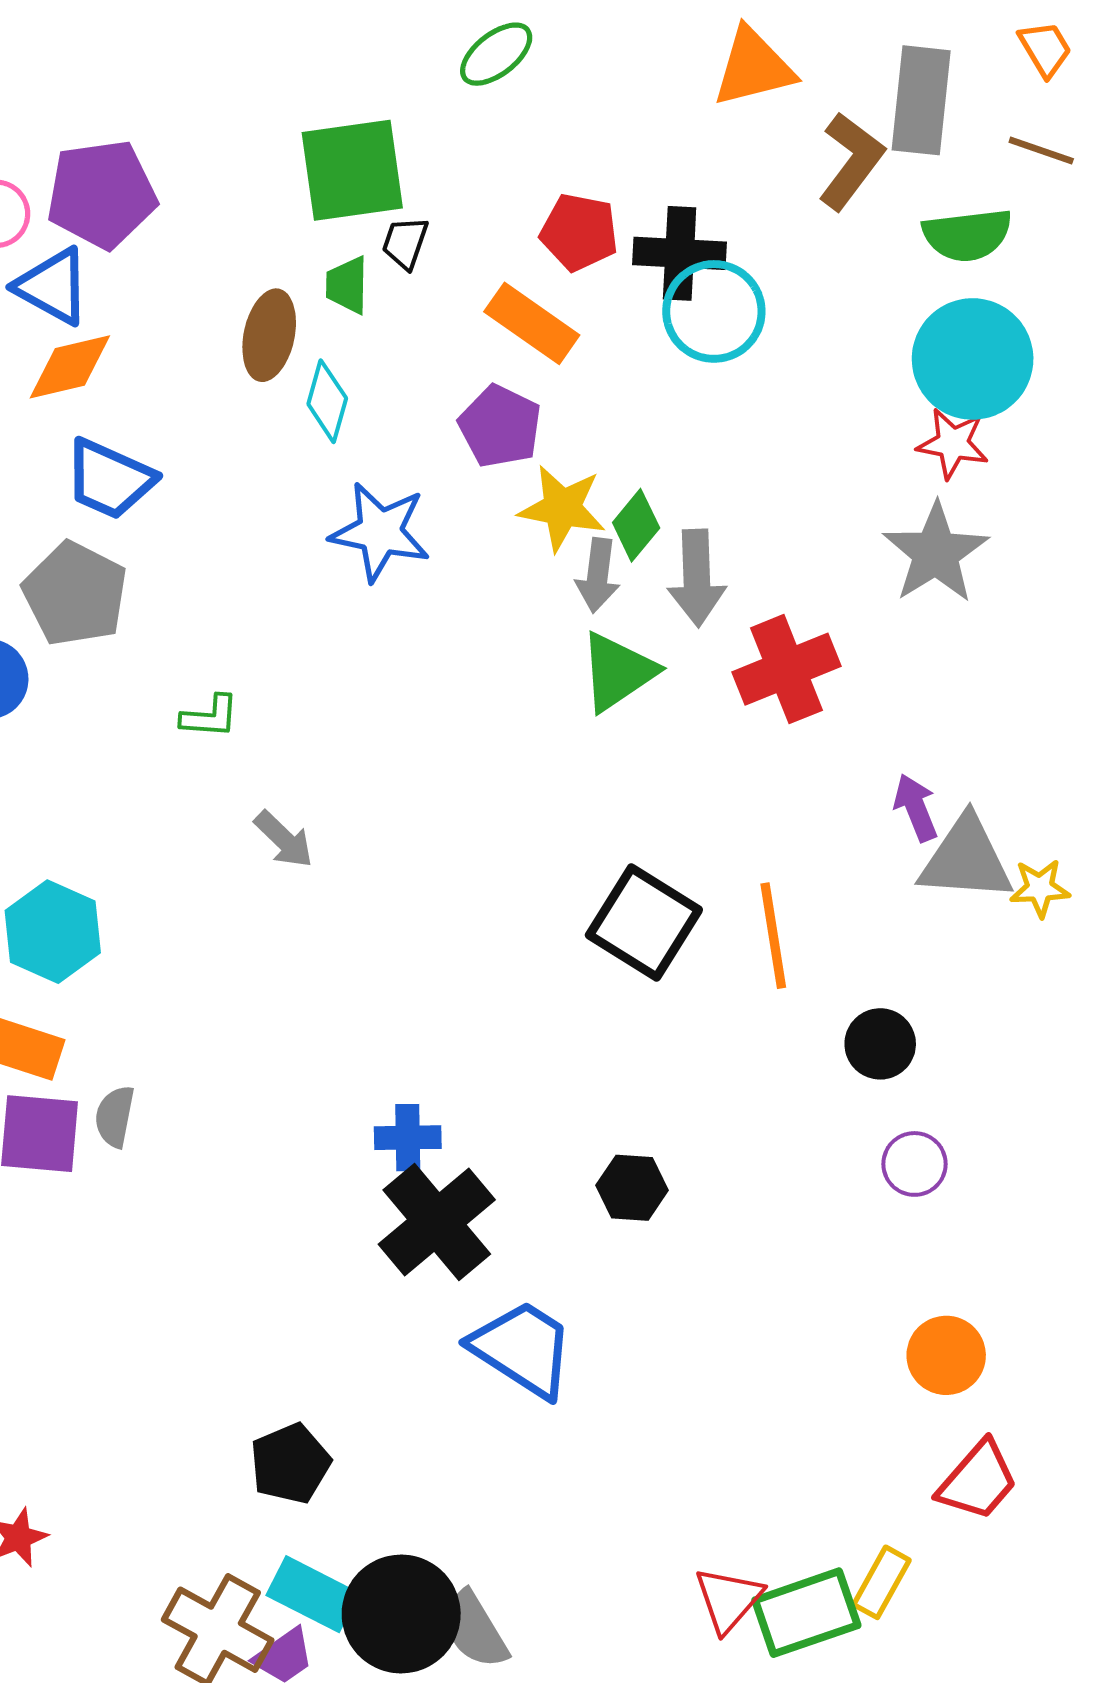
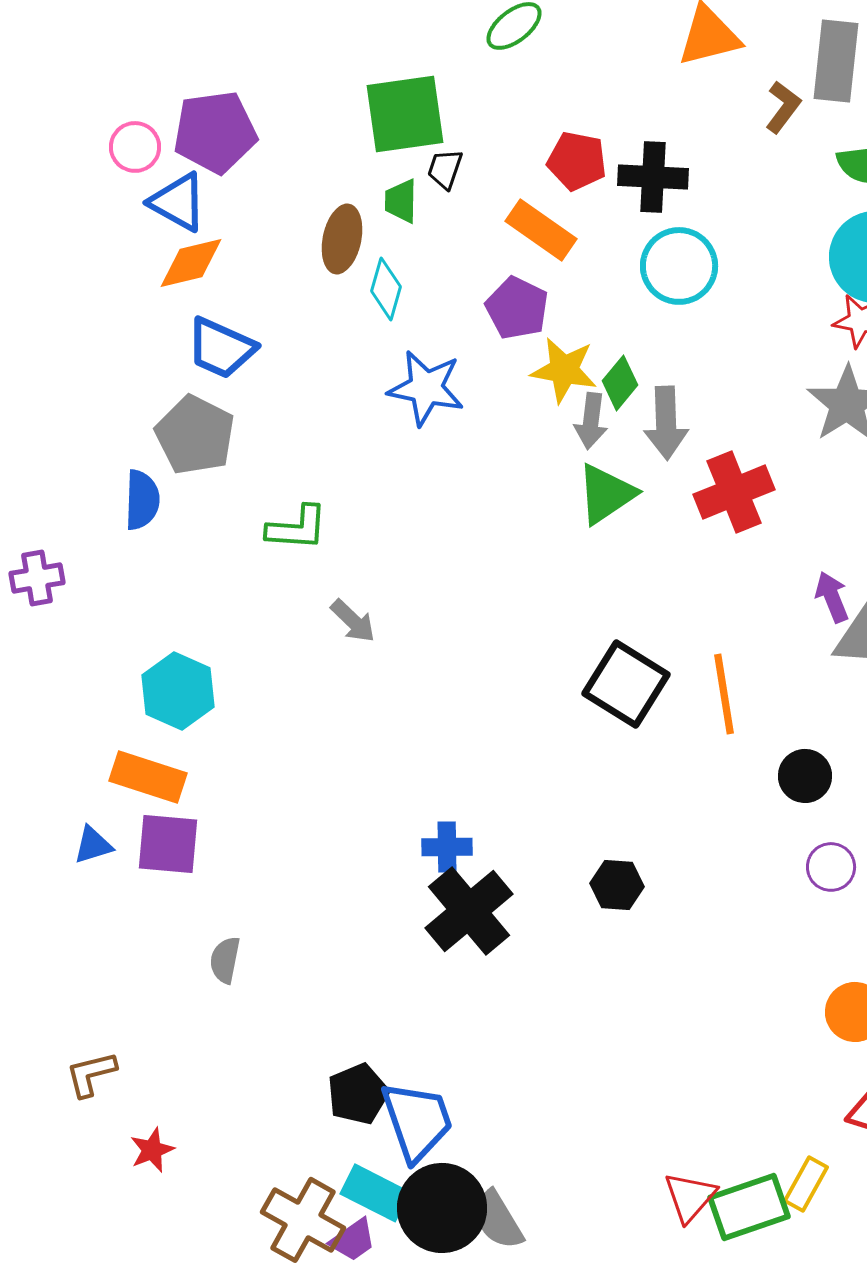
brown L-shape: (851, 161) -> (783, 107), size x0.7
cyan circle: (714, 311) -> (679, 266), moved
green L-shape: (210, 717) -> (297, 528), size x1.4
gray semicircle: (115, 1116) -> (225, 960), moved
blue trapezoid: (523, 1349) -> (417, 1121), moved, turned 38

